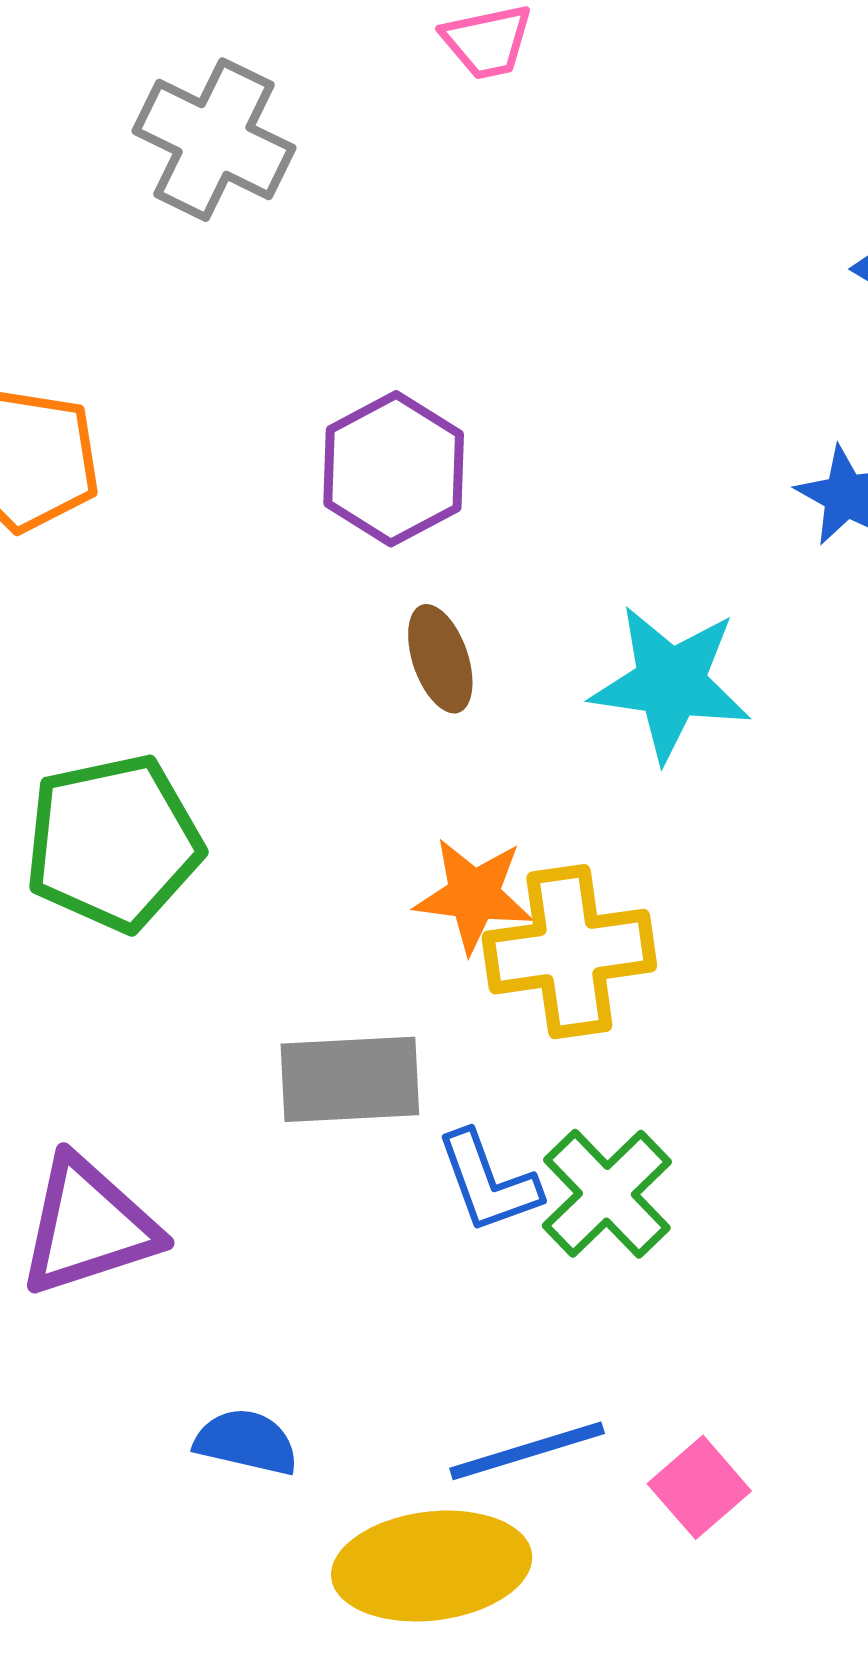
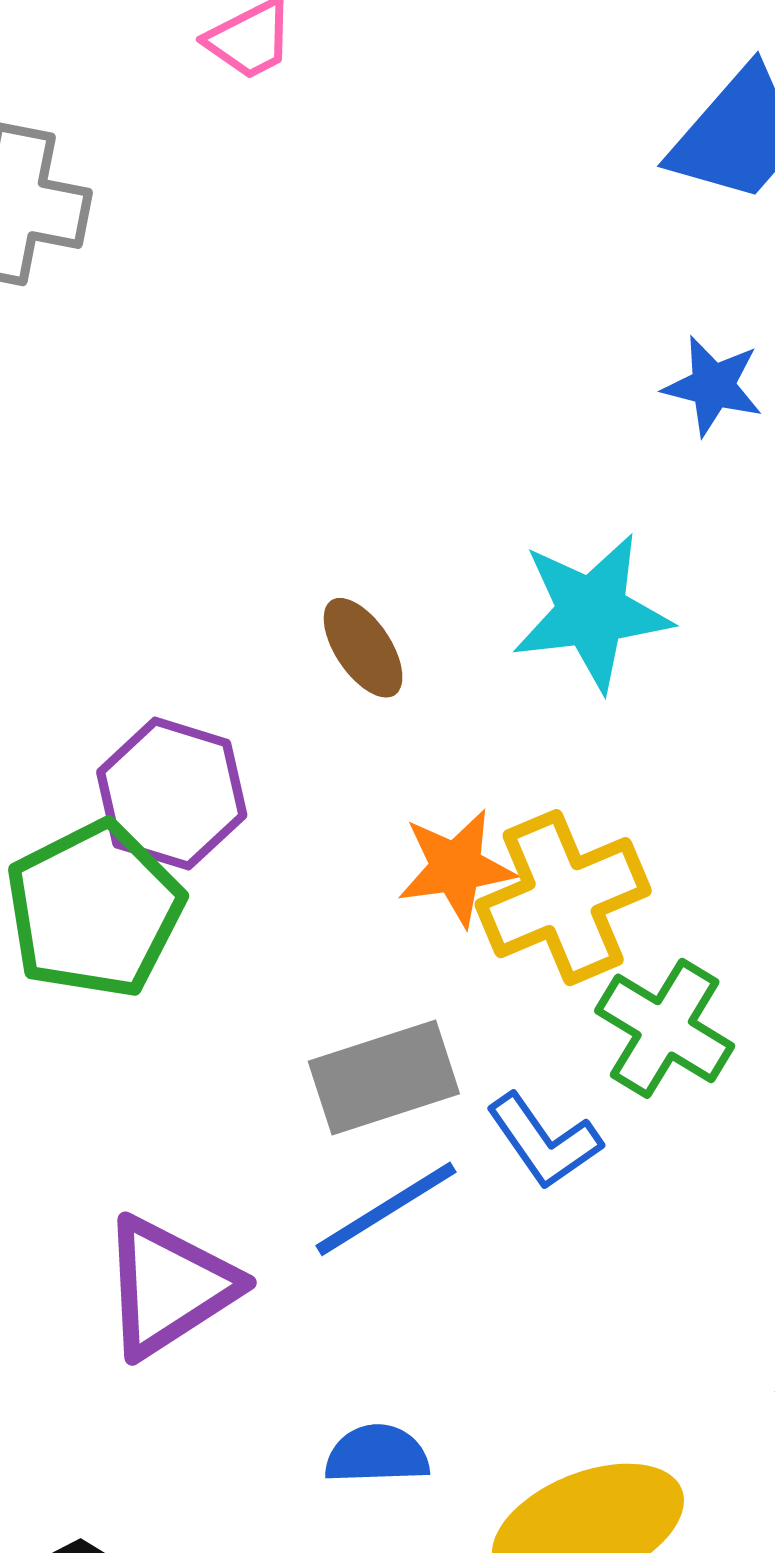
purple hexagon: (394, 469) -> (172, 794), moved
green cross: (607, 1194) -> (665, 1028), moved
blue line: (527, 1451) -> (386, 1209), moved

